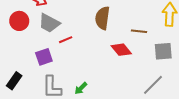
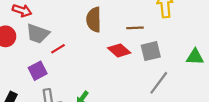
gray square: (163, 51) -> (151, 51), moved

